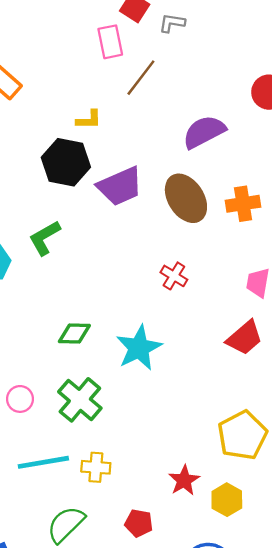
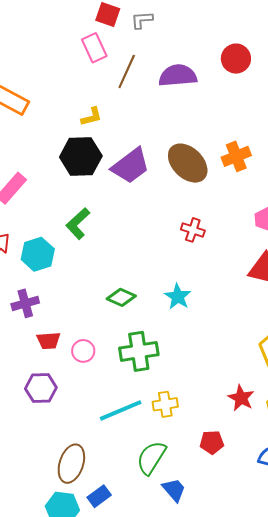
purple semicircle: (204, 132) -> (178, 76), moved, turned 36
green diamond: (74, 334) -> (121, 297), turned 36
cyan star: (139, 348) -> (178, 297), size x0.7
pink circle: (20, 399) -> (83, 351), moved
green cross: (80, 400) -> (139, 351), turned -36

